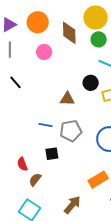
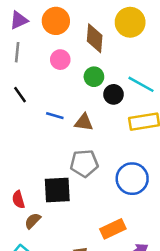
green circle: (99, 39) -> (94, 77), moved
black circle: (91, 83) -> (114, 94), moved
blue line: (46, 125) -> (55, 116), moved
black square: (52, 154) -> (57, 190), size x1.6

